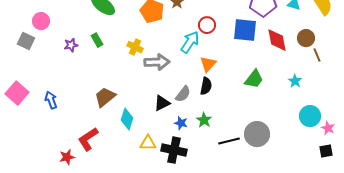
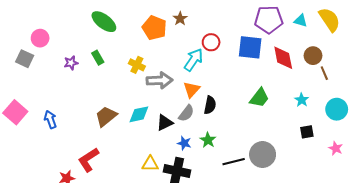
orange triangle: (208, 64) -> (191, 90), moved
cyan circle: (310, 116) -> (337, 109), moved
cyan diamond: (127, 119) -> (139, 114), moved, turned 60
black square: (326, 151) -> (307, 132), moved

